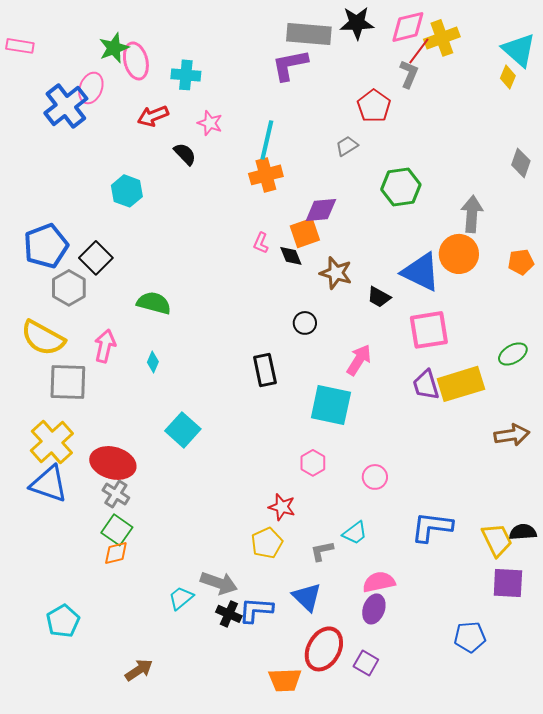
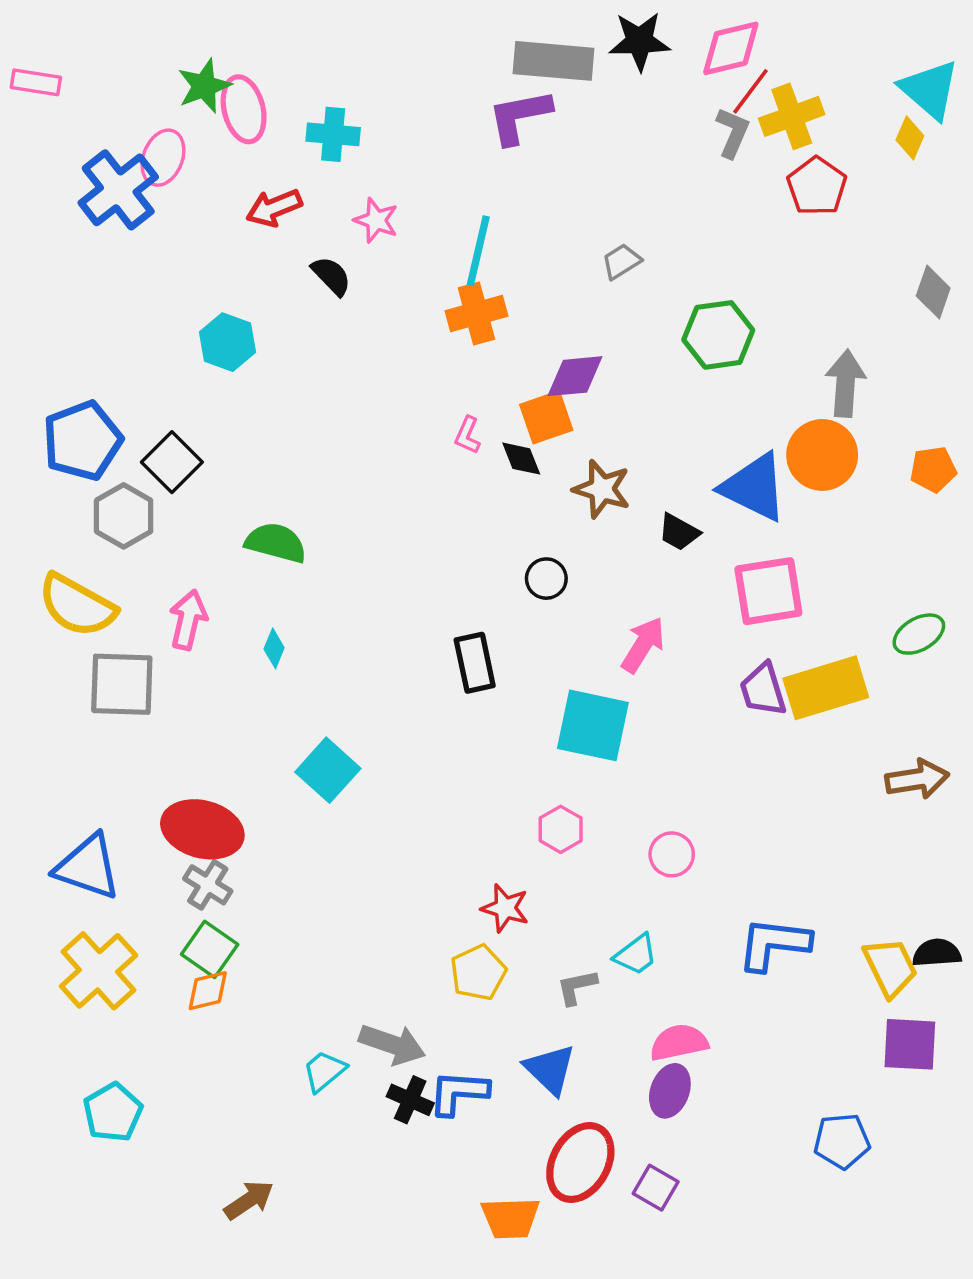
yellow cross: (442, 38) -> (792, 116), moved
red pentagon: (374, 106) -> (817, 186), moved
yellow cross: (52, 442) -> (99, 971), moved

